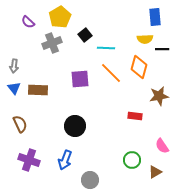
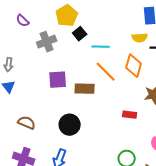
yellow pentagon: (60, 17) -> (67, 16), moved
purple square: (80, 79) -> (58, 80), moved
brown rectangle: (38, 90) -> (85, 89), moved
brown semicircle: (20, 124) -> (27, 123), moved, turned -42

